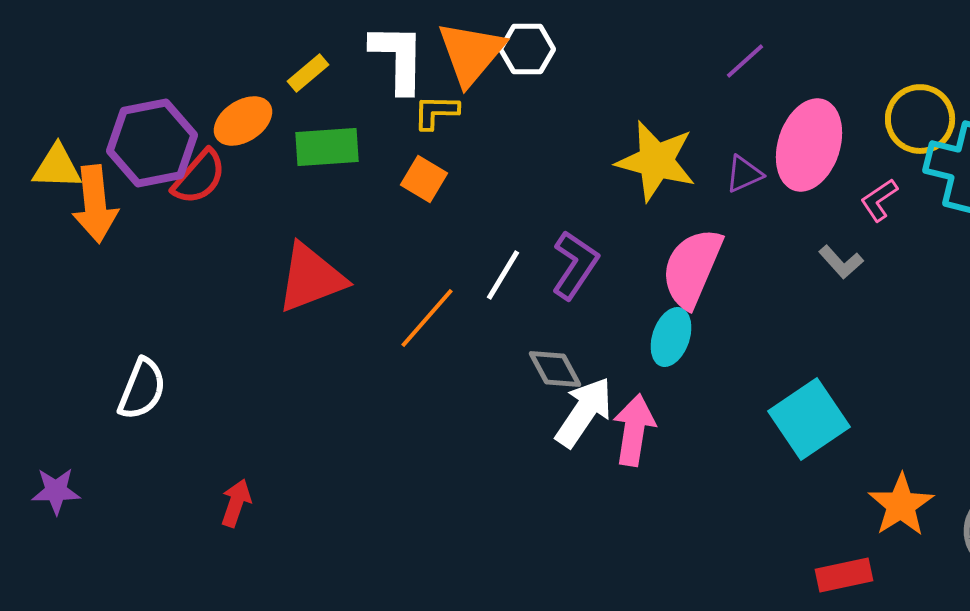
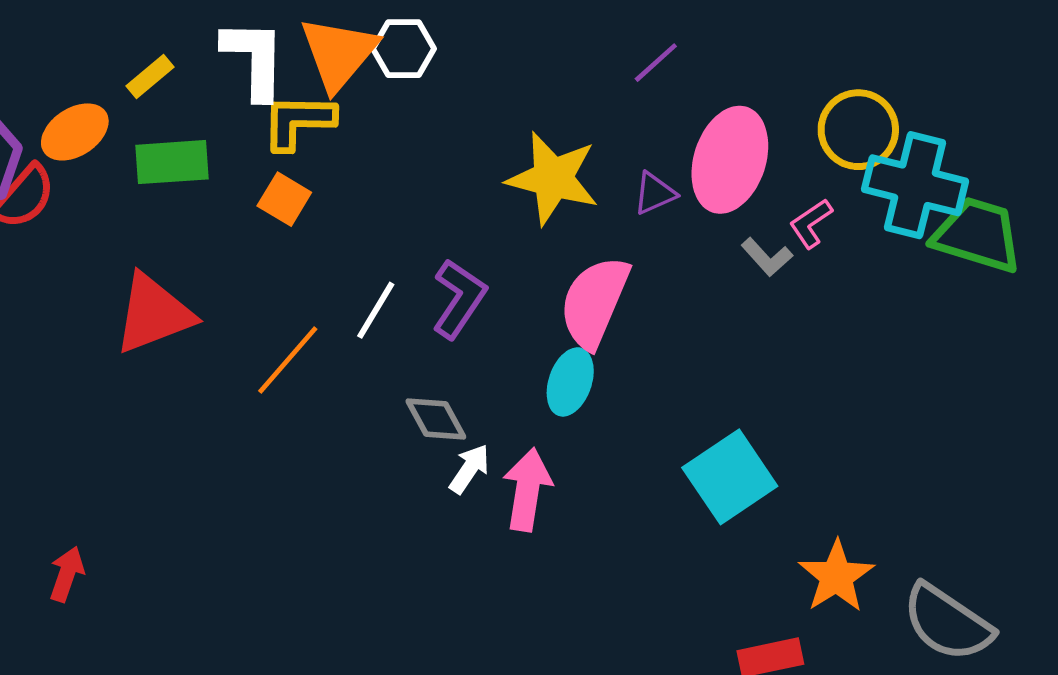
yellow L-shape: (436, 112) -> (298, 122), size x1.4
gray L-shape: (841, 262) -> (767, 257), moved
white arrow: (584, 412) -> (469, 469), size x0.6

